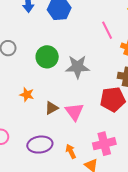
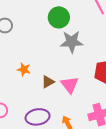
green circle: (47, 57) -> (59, 17), moved

